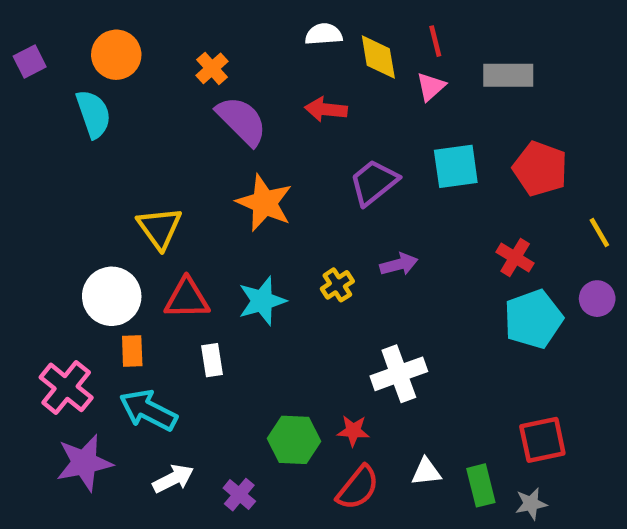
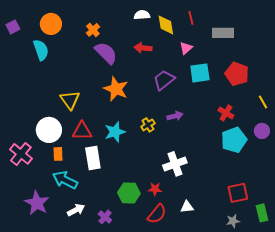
pink triangle: (431, 87) -> (186, 48), moved
white rectangle: (212, 360) -> (93, 158), size x1.6
pink cross: (66, 387) -> (21, 154), moved
purple star: (84, 463) -> (37, 203), turned -30
green rectangle: (481, 485) -> (262, 213), moved

